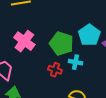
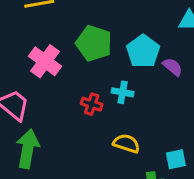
green pentagon: (61, 43) -> (94, 43), moved

